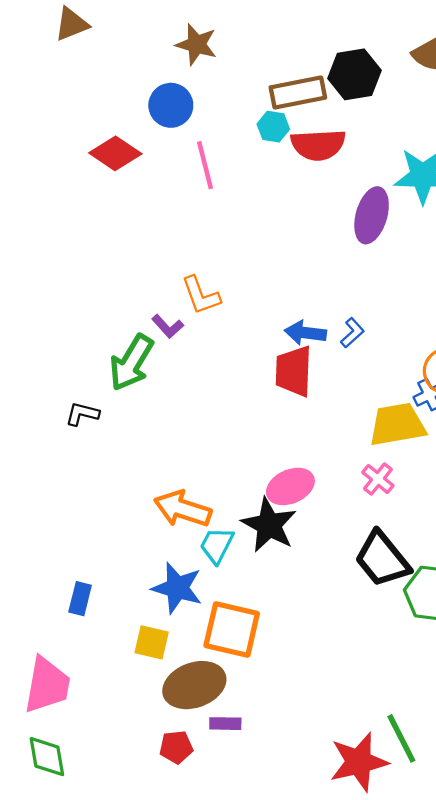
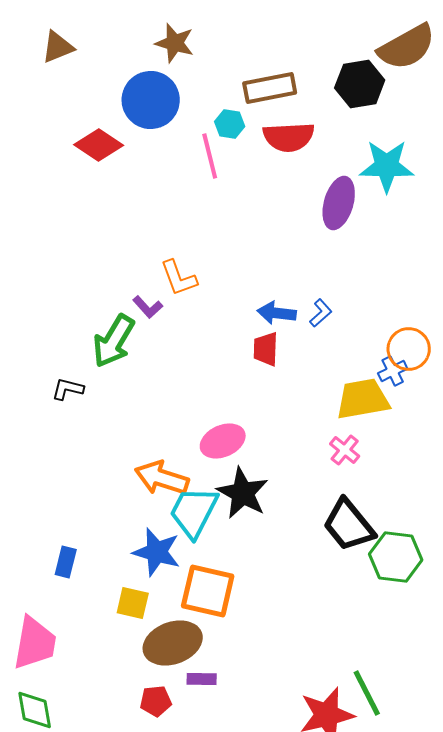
brown triangle: (72, 24) -> (58, 47), moved
black hexagon: (354, 74) -> (360, 84), moved
blue circle: (171, 105) -> (151, 100), size x1.4
cyan hexagon: (273, 127) -> (230, 124), moved
pink line: (205, 165) -> (210, 156), moved
red trapezoid: (294, 371) -> (266, 349), size x0.7
pink ellipse: (290, 486) -> (223, 441), moved
cyan trapezoid: (217, 545) -> (194, 512), size x1.5

